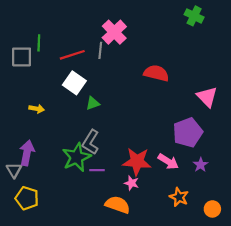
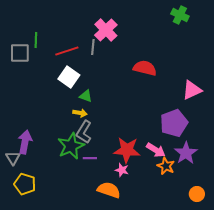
pink triangle: (207, 97) -> (192, 90), turned 50
green triangle: (93, 103) -> (86, 96), turned 40
yellow arrow: (37, 109) -> (80, 113), moved
purple star: (201, 165) -> (186, 153), size x1.6
orange star: (179, 197) -> (166, 166), moved

